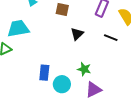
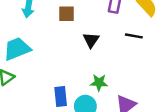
green star: (84, 69) -> (99, 83), moved

